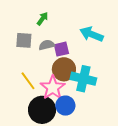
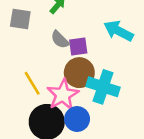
gray square: (24, 40) -> (20, 19), moved
gray semicircle: (47, 45) -> (60, 40), turned -126

